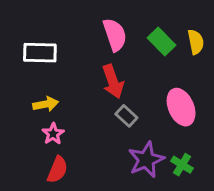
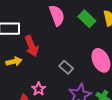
red arrow: (113, 81) -> (32, 46), moved
pink star: (53, 134) -> (39, 89), moved

